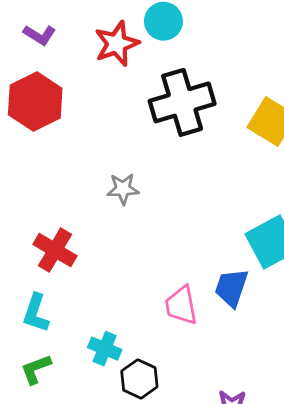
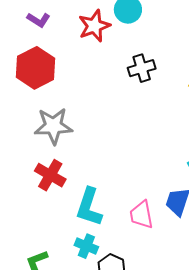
black cross: (182, 102) -> (142, 68), size x0.6
gray star: (123, 189) -> (53, 126), moved, size x1.6
cyan L-shape: (36, 313) -> (89, 207), moved, size x1.4

